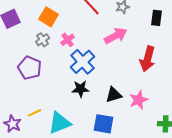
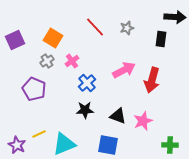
pink arrow: (116, 36) -> (124, 70), moved
blue cross: (83, 62) -> (87, 83), size x0.7
black triangle: (114, 95) -> (118, 116), turned 36

